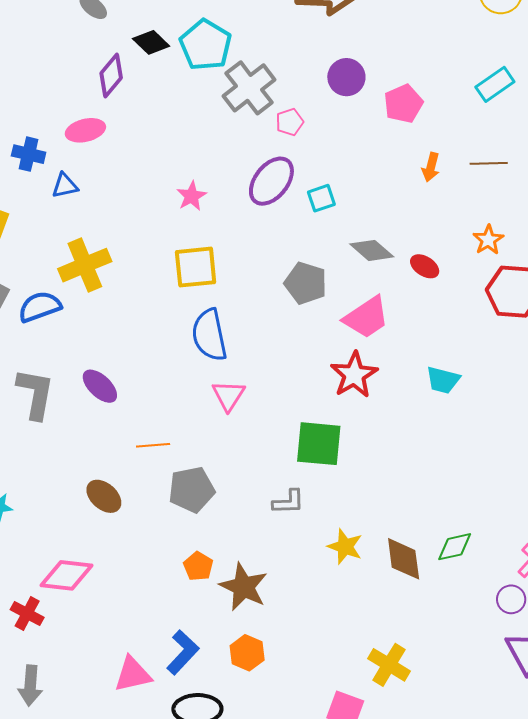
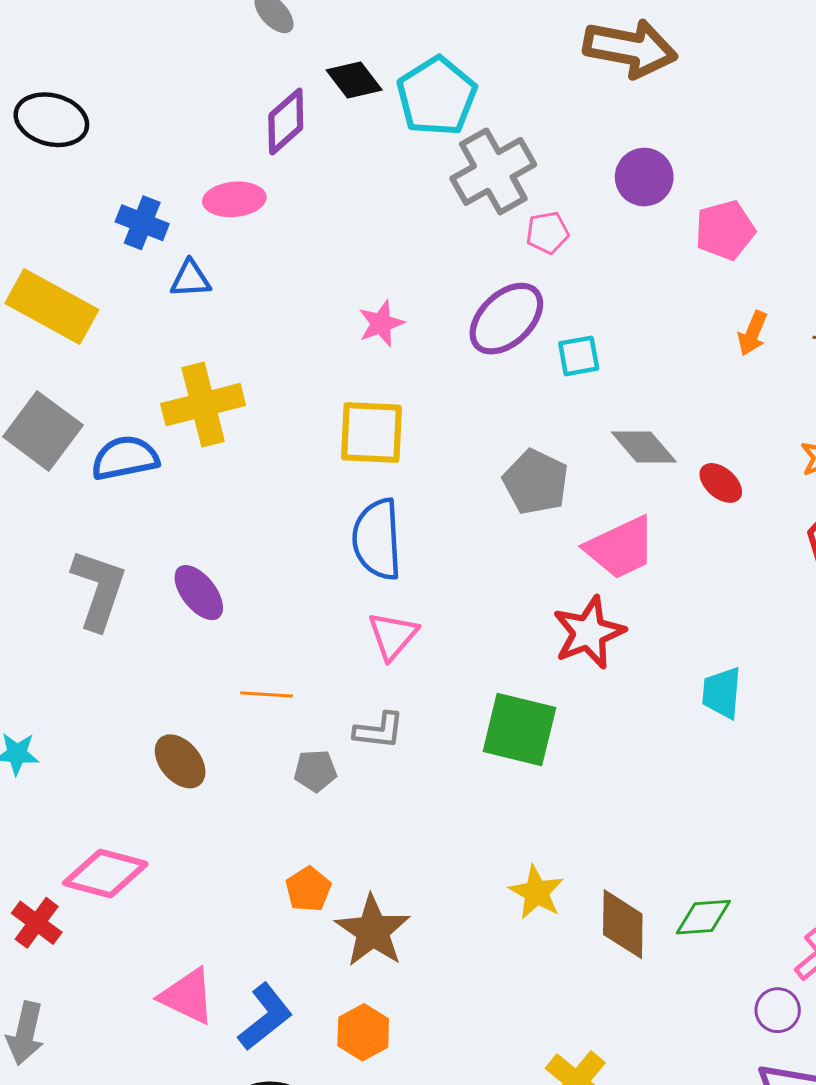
cyan trapezoid: (443, 380) -> (722, 693), moved, turned 72
gray pentagon: (192, 490) -> (315, 771), size x0.6
gray L-shape: (288, 502) -> (379, 731), moved
pink triangle: (133, 674) -> (187, 996), moved, turned 30

